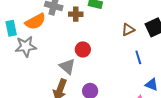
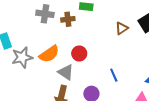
orange semicircle: (35, 22) -> (49, 54), moved
blue line: (138, 57) -> (114, 75), moved

